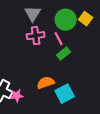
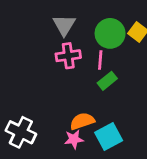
pink line: (59, 39) -> (100, 60), turned 32
pink star: (17, 96) -> (74, 139), moved

